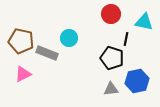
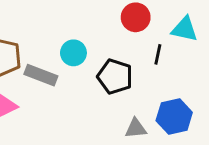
black pentagon: (112, 58) -> (115, 77), moved

